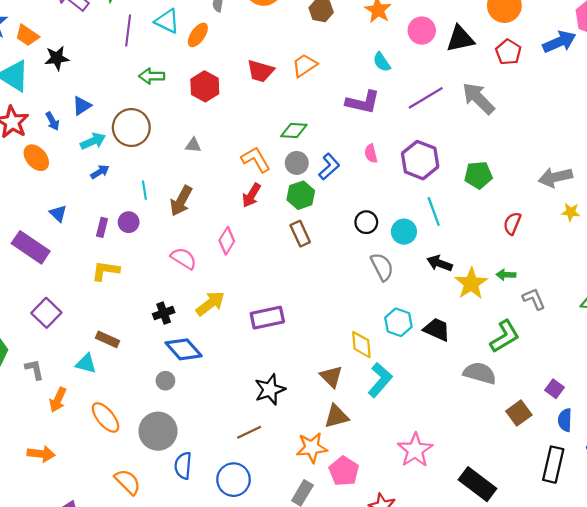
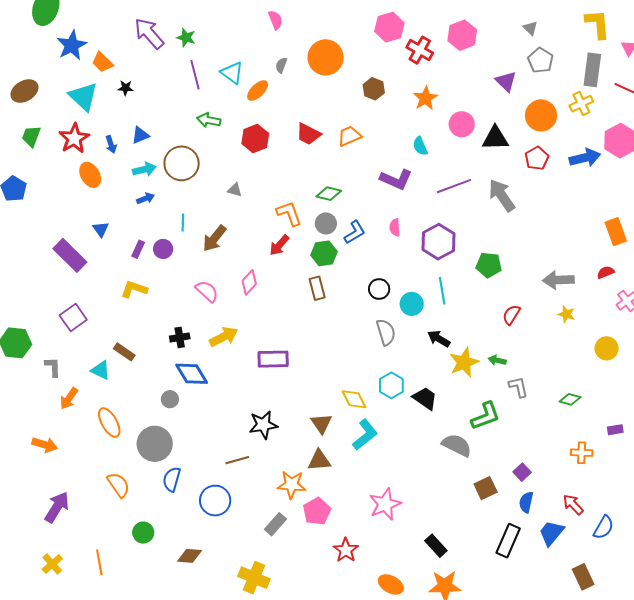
purple line: (128, 30) -> (195, 75), turned -32
black star: (57, 58) -> (126, 88), size x0.7
yellow diamond: (361, 345) -> (354, 399), turned -32
black rectangle: (477, 484) -> (436, 546), size x0.7

